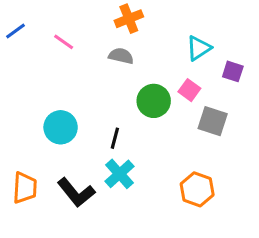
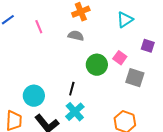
pink line: (64, 42) -> (39, 27), turned 32
cyan triangle: (199, 48) -> (125, 20), moved
cyan circle: (61, 127) -> (34, 96), moved

